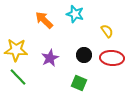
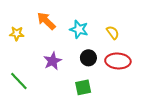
cyan star: (75, 14) -> (79, 29), moved
yellow star: (16, 50) -> (17, 34), moved, size x0.6
green square: (79, 83) -> (83, 87), turned -35

